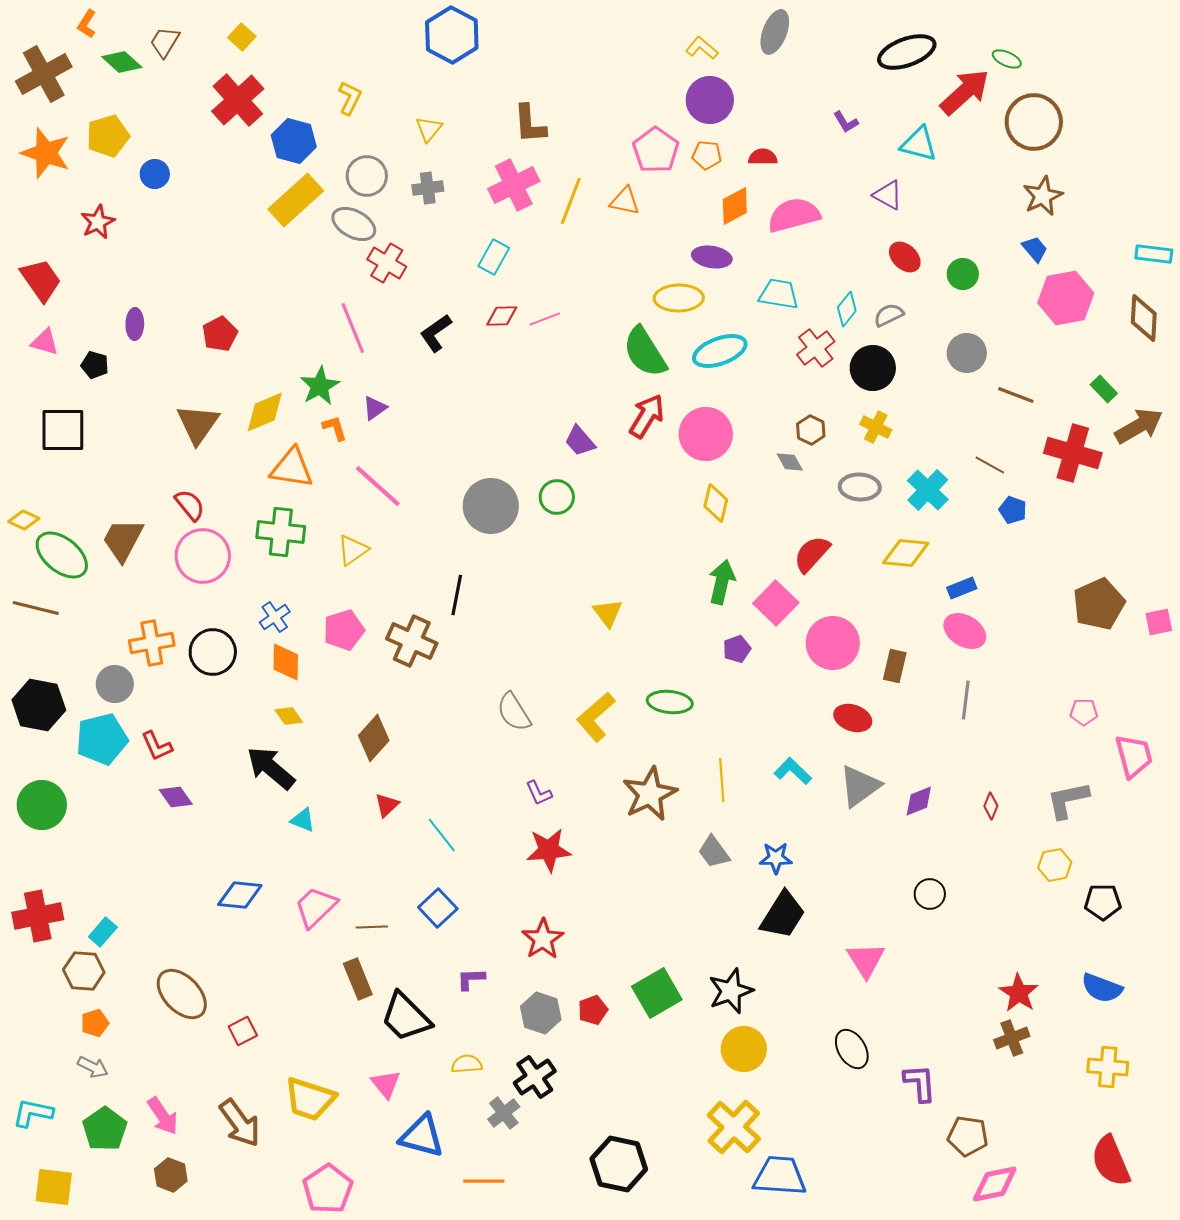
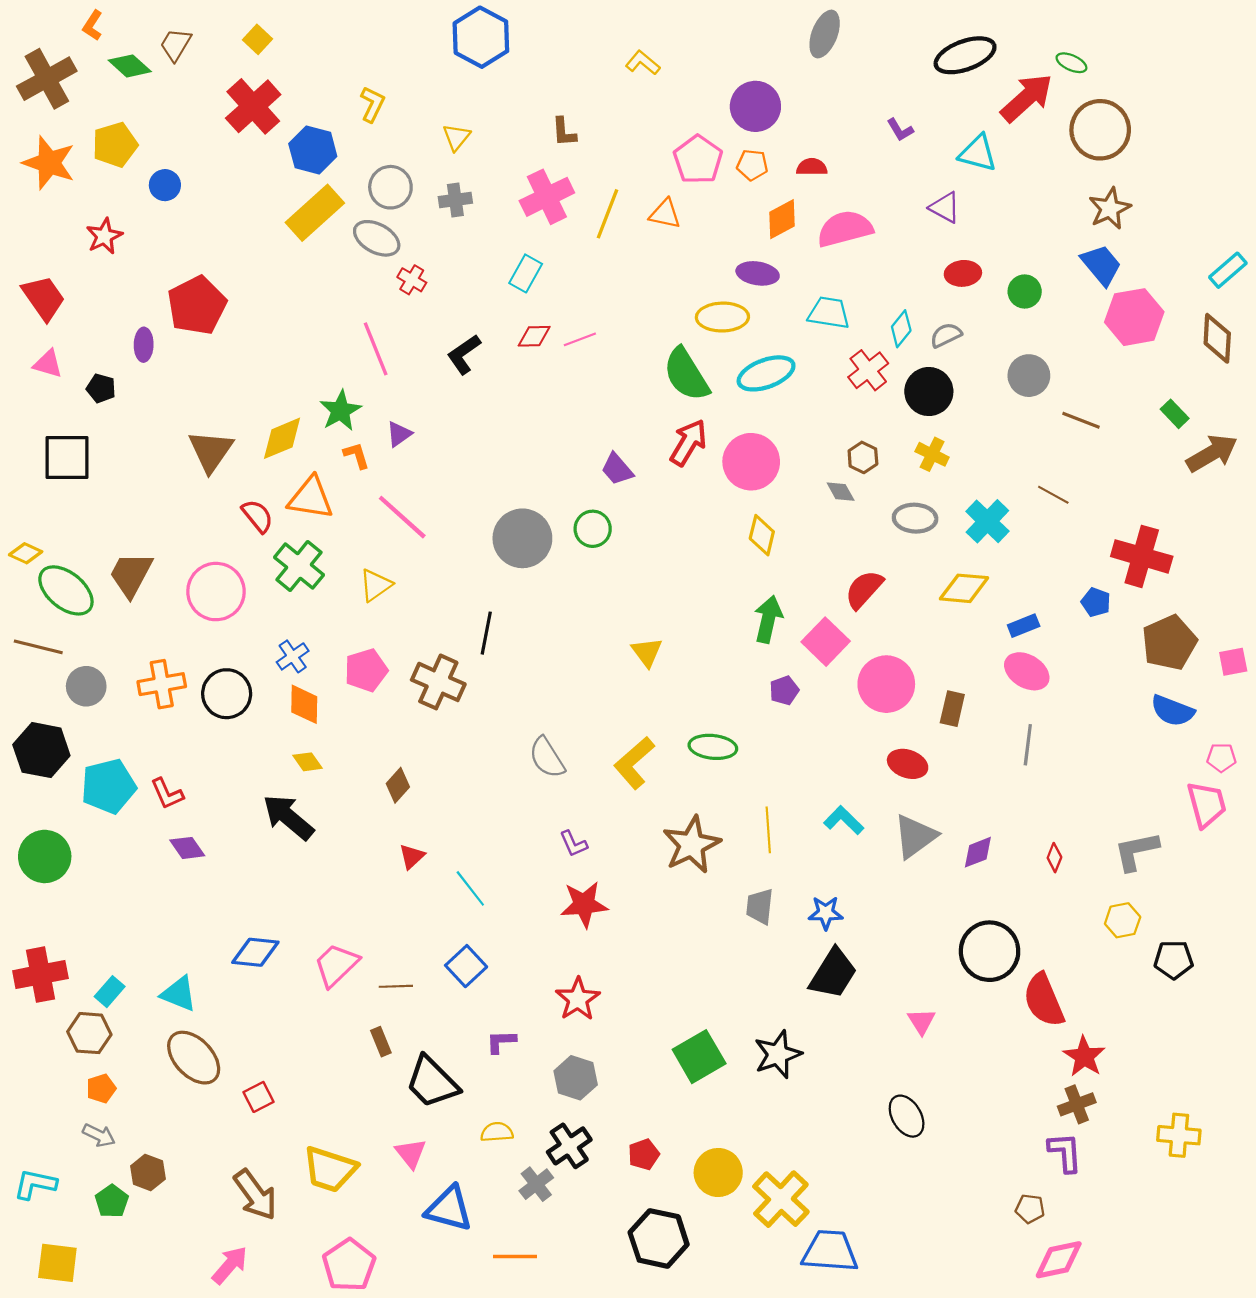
yellow L-shape: (702, 48) -> (643, 63), moved
brown L-shape: (530, 124) -> (564, 132), size x0.7
blue trapezoid: (1035, 249) -> (1101, 265), size x1.5
cyan rectangle: (1154, 254) -> (1228, 270), turned -48
red ellipse: (905, 257) -> (963, 273), turned -48
red cross: (387, 263) -> (412, 280), size x0.7
red pentagon: (220, 334) -> (197, 305), moved, size x1.6
red cross: (1073, 453) -> (1142, 556), moved
red semicircle: (190, 505) -> (257, 516), moved
blue pentagon: (1013, 510) -> (1096, 602), moved
green cross: (281, 532) -> (299, 566), turned 33
gray circle: (115, 684) -> (86, 686), moved
pink pentagon: (1084, 712) -> (1221, 758), moved
brown diamond: (374, 738) -> (398, 785), size x0.7
cyan triangle: (303, 820) -> (179, 994), moved, size x1.4
gray trapezoid: (714, 852) -> (760, 906), turned 42
black circle: (930, 894) -> (990, 951), size x1.8
pink triangle: (866, 960) -> (921, 1021), size x0.7
brown rectangle: (358, 979) -> (381, 1042), size x0.7
blue semicircle: (1102, 988) -> (1173, 711), moved
red pentagon: (593, 1010) -> (644, 1154), moved
yellow circle: (744, 1049) -> (718, 1172), moved
purple L-shape: (920, 1083) -> (1065, 1152), moved
pink arrow: (163, 1116) -> (230, 1265), moved, turned -105
green pentagon: (105, 1129) -> (112, 1201), size x0.7
brown pentagon: (968, 1136) -> (1030, 1209), size x0.7
red semicircle: (1111, 1161) -> (1044, 1000), moved
brown hexagon: (171, 1175) -> (148, 1172), moved

